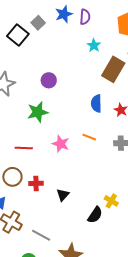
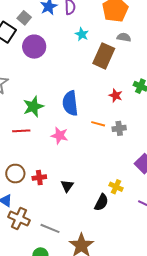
purple circle: (49, 80) -> (34, 47), moved, size x1.5
blue semicircle: (96, 103) -> (70, 103), moved, size x1.4
orange line: (89, 137) -> (98, 124), moved
red line: (24, 148) -> (21, 131), moved

